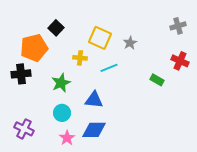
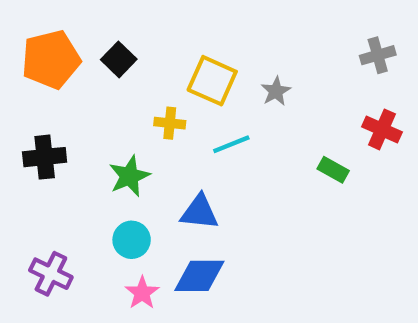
orange pentagon: (34, 48) -> (51, 59), moved

